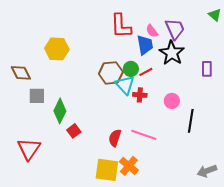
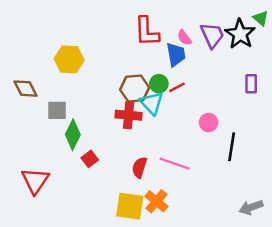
black star: (172, 53) -> (240, 34), moved
red cross: (140, 95) -> (129, 115), moved, size x1.5
gray square: (37, 96) -> (57, 110), moved

